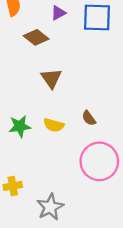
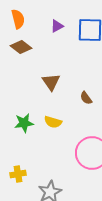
brown diamond: (36, 37) -> (21, 47), moved
brown semicircle: (89, 118) -> (86, 98), moved

